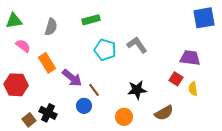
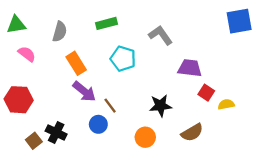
gray L-shape: (137, 45) -> (160, 35), moved
purple trapezoid: (190, 58) -> (190, 68), moved
orange rectangle: (47, 63) -> (76, 63), moved
yellow semicircle: (193, 89) -> (226, 104), turned 88

